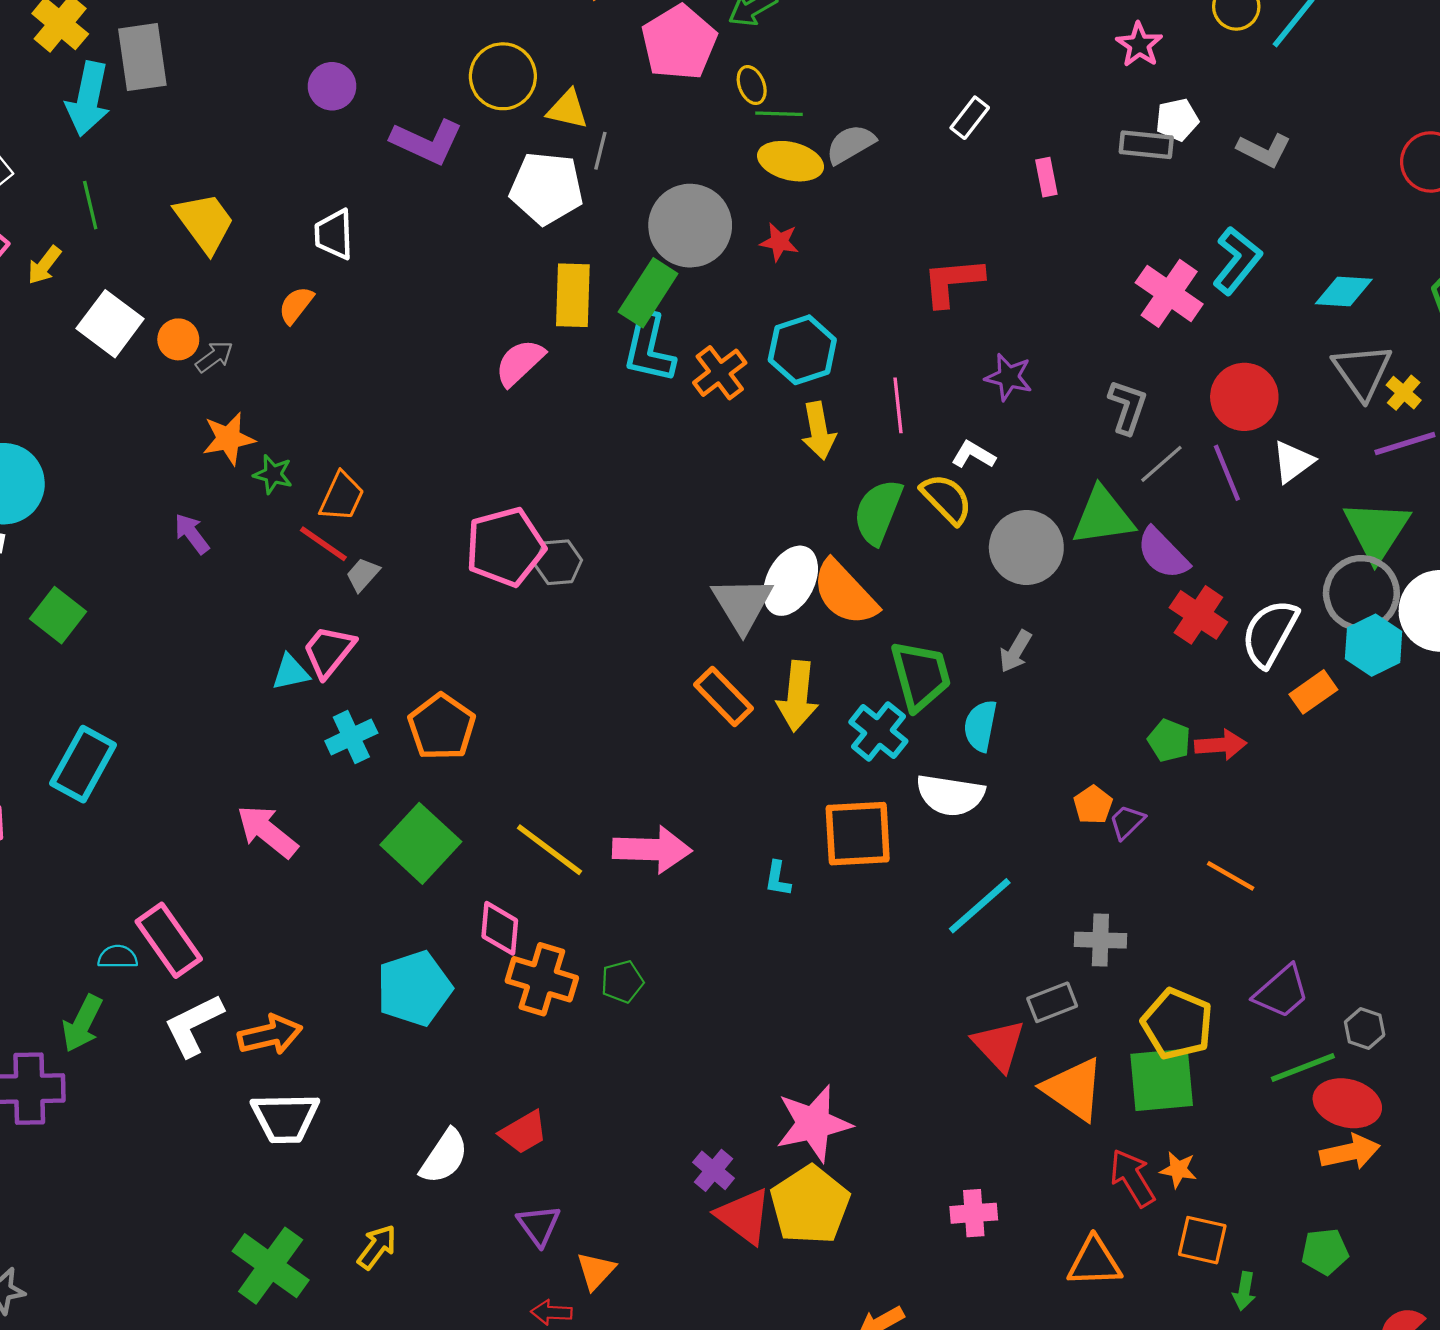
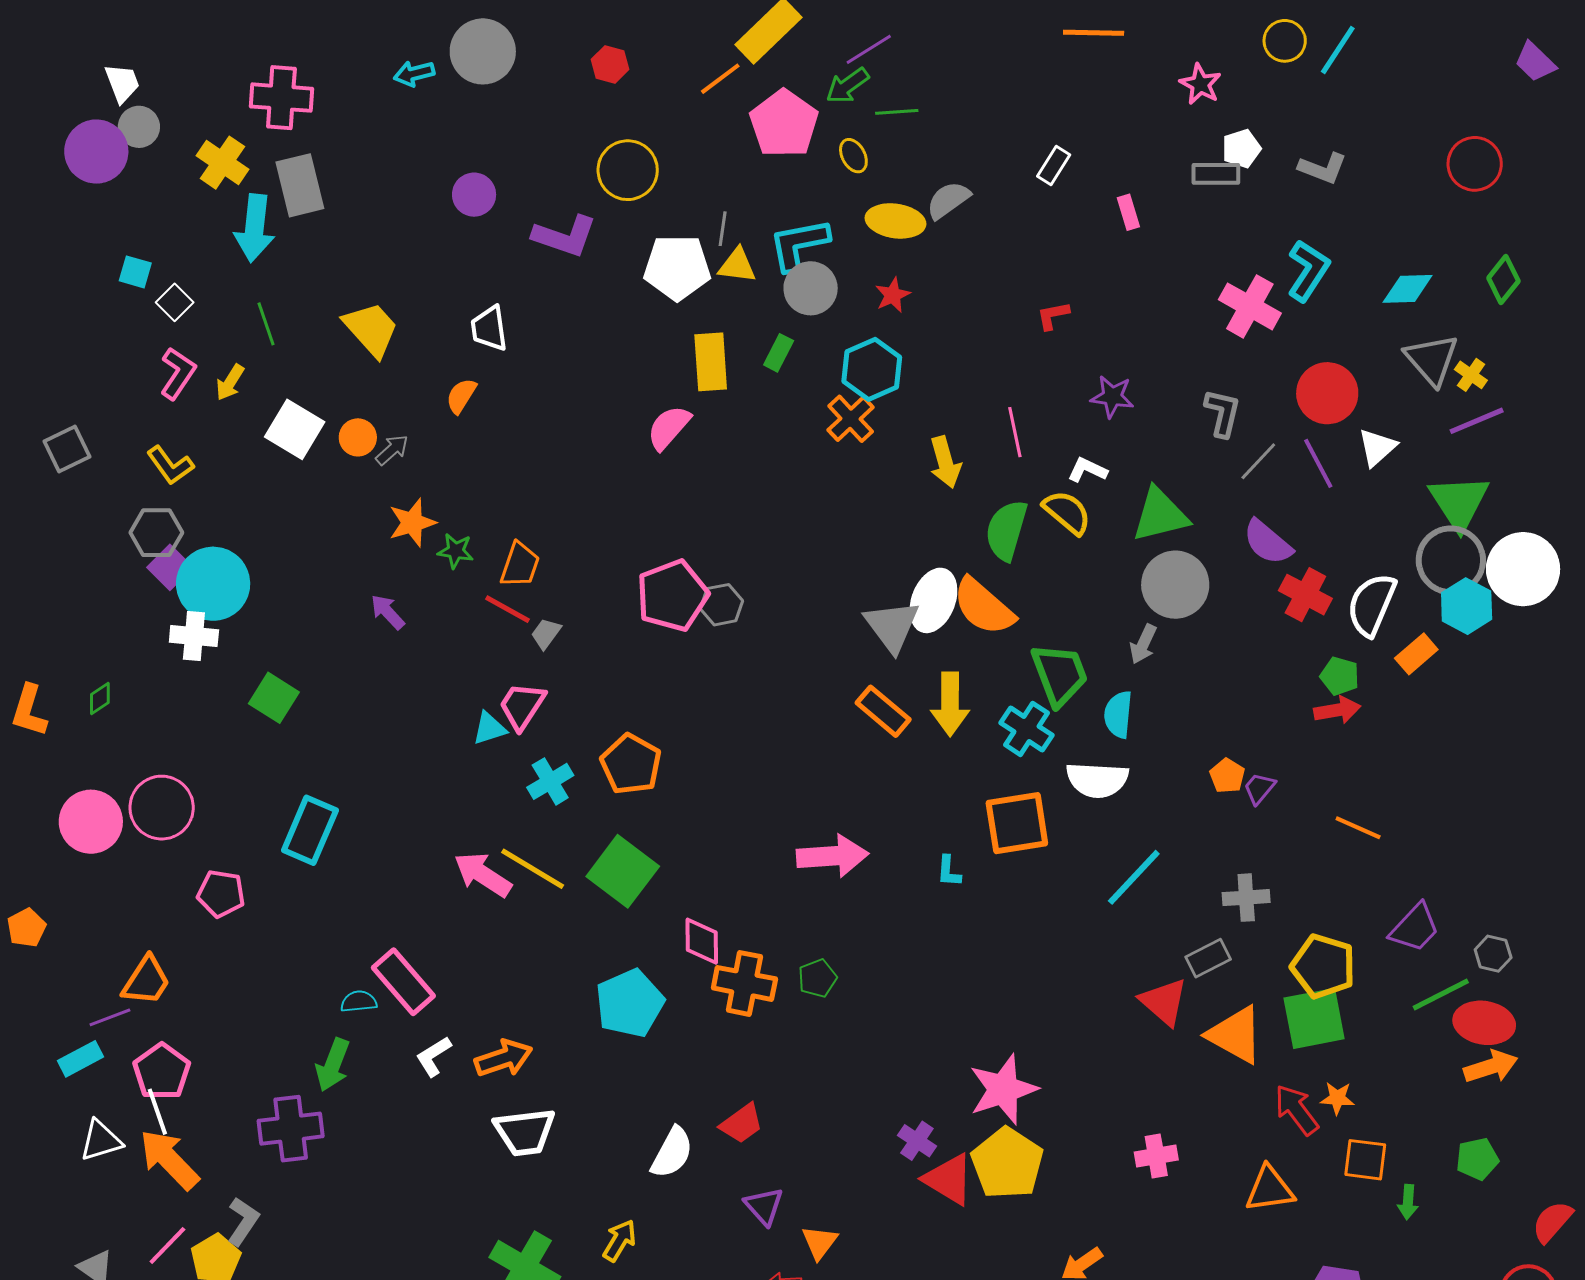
yellow triangle: (567, 109) -> (737, 265), moved
green line: (779, 114) -> (897, 112), moved
gray circle: (690, 226) -> (811, 288), size x0.7
red star: (779, 242) -> (893, 295), turned -30
red L-shape: (953, 282) -> (1053, 315), size x0.6
green rectangle: (648, 293) -> (779, 353), size x0.6
cyan L-shape: (649, 348) -> (799, 244), moved, turned 72
cyan hexagon: (802, 350) -> (872, 369), moved
green triangle: (1103, 516) -> (1160, 515), moved
gray circle: (1026, 547) -> (1175, 585), moved
green pentagon: (1169, 741) -> (1340, 676), moved
yellow line: (549, 850) -> (533, 869), moved
white L-shape: (194, 1025) -> (434, 1056), size x0.7

